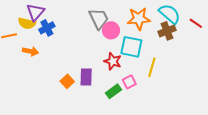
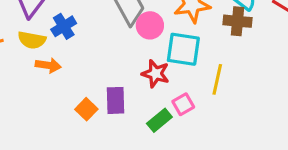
yellow semicircle: (27, 23) -> (32, 40), moved
blue cross: (47, 28) -> (64, 26), moved
brown cross: (167, 31) -> (237, 21), turned 30
orange arrow: (30, 51) -> (48, 65), moved

